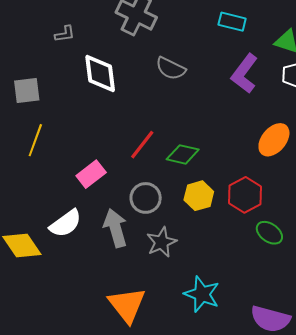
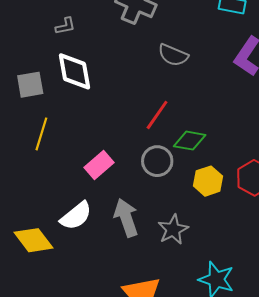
white diamond: (100, 74) -> (75, 71), moved
red line: (142, 145) -> (157, 115), moved
gray circle: (146, 198) -> (157, 161), moved

